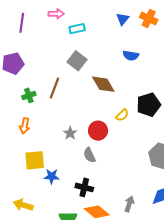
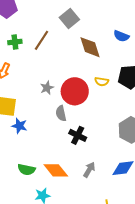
blue semicircle: (131, 56) -> (121, 36), moved
yellow semicircle: (122, 115) -> (102, 82), turned 40
red circle: (98, 131) -> (75, 91), size x1.4
black cross: (84, 187) -> (78, 135), moved

